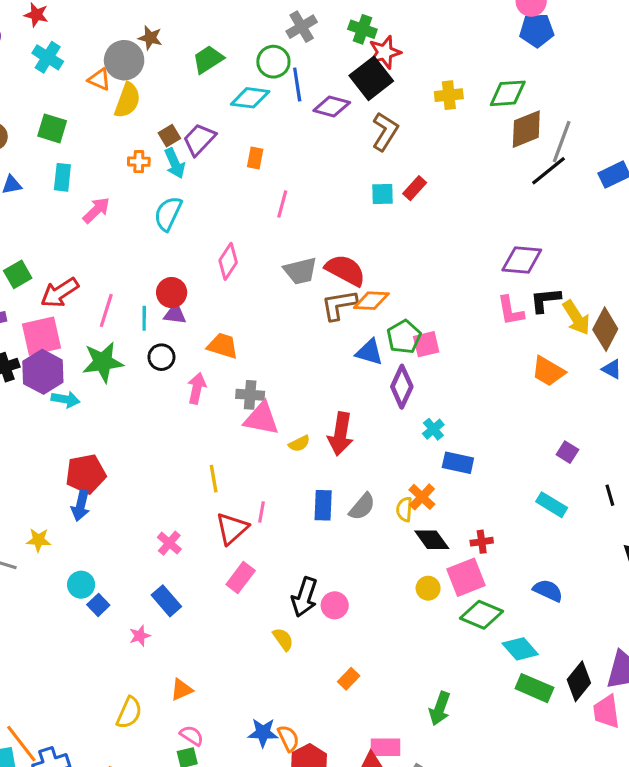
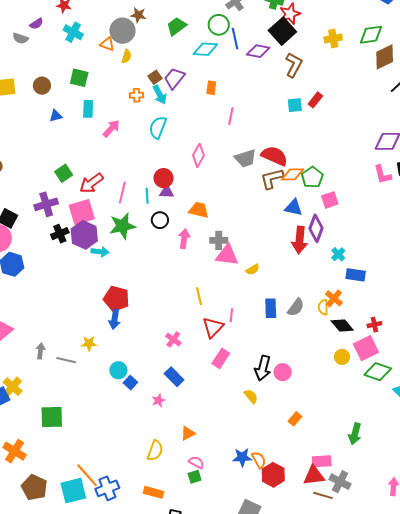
yellow semicircle: (127, 100) -> (126, 56), size x0.6
green pentagon: (404, 337) -> (312, 177), moved
red arrow: (340, 434) -> (300, 240), moved
red pentagon: (86, 474) -> (116, 299), turned 30

